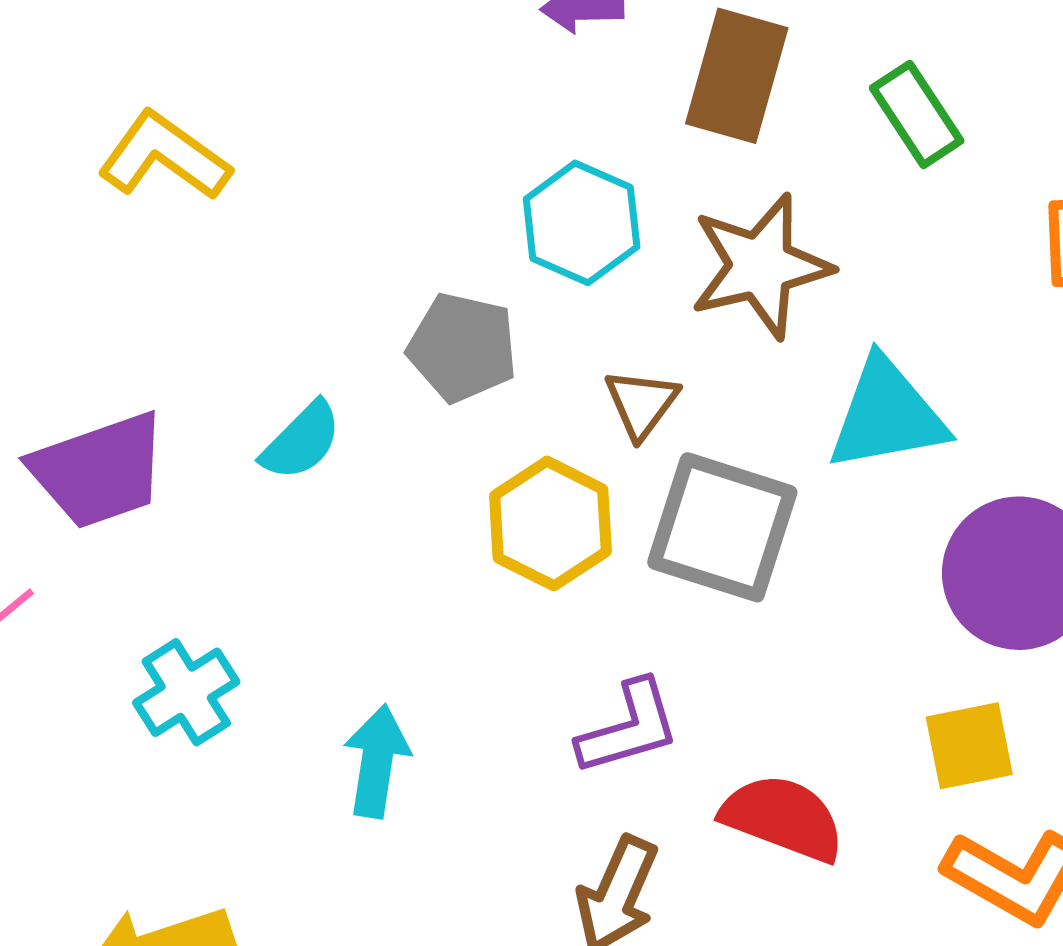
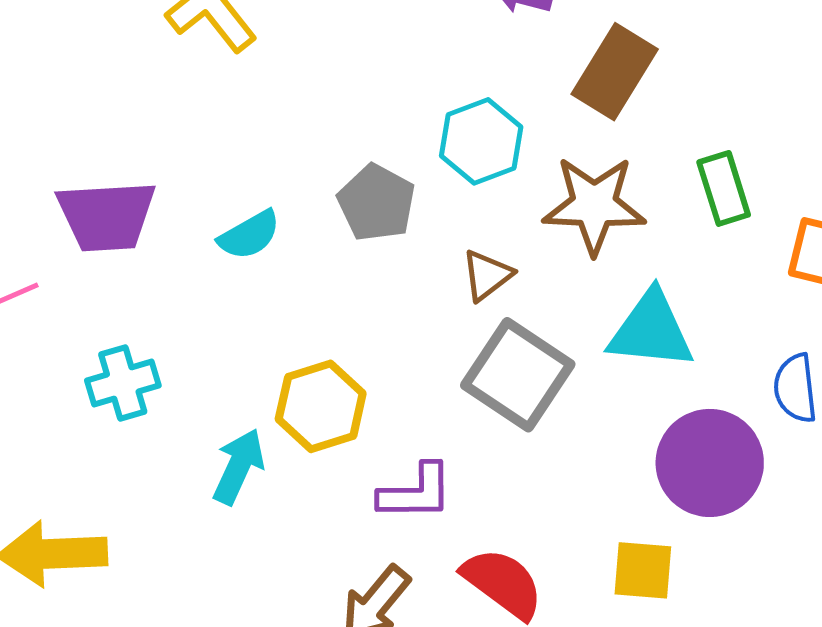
green rectangle: (917, 114) -> (724, 188), moved
yellow hexagon: (550, 523) -> (321, 406), moved

